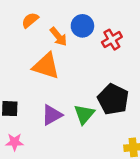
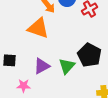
pink star: (15, 142) -> (24, 86), moved

